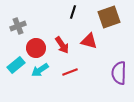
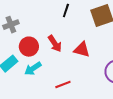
red triangle: (89, 41) -> (82, 50), moved
red line: (70, 72) -> (63, 85), moved

